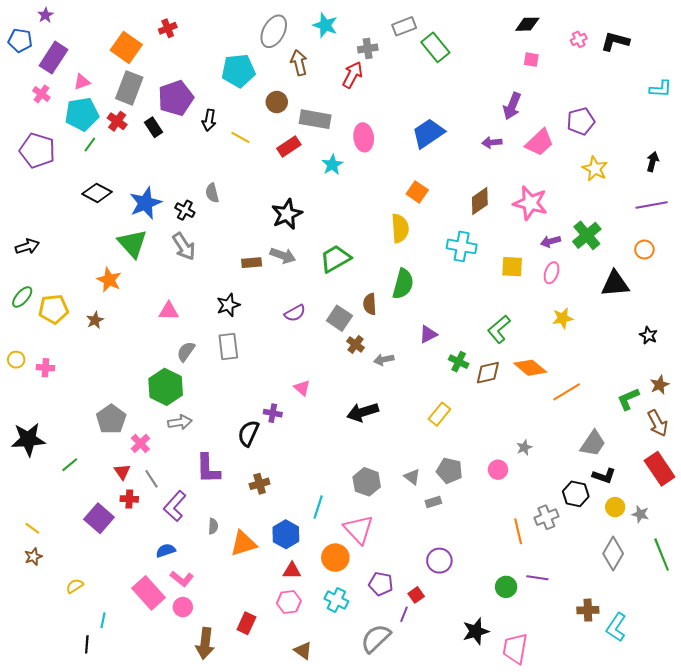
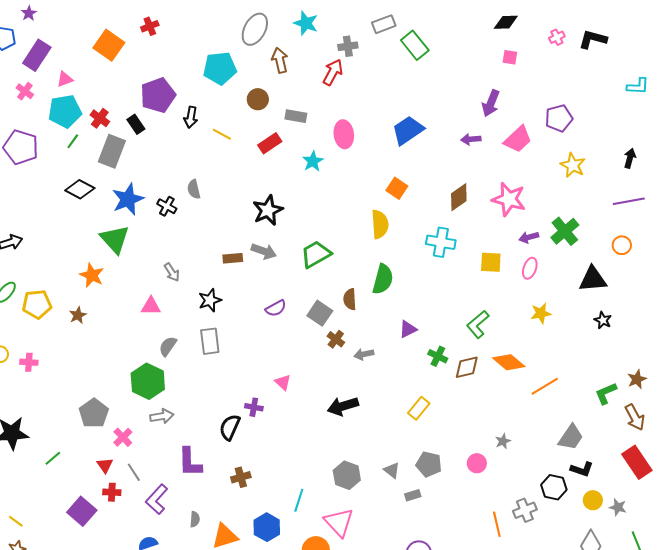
gray rectangle: (129, 88) -> (112, 151), moved
gray rectangle: (315, 119) -> (296, 116), size x0.7
gray arrow: (184, 246) -> (172, 272), moved, size x0.7
black star: (648, 335) -> (603, 320), moved

